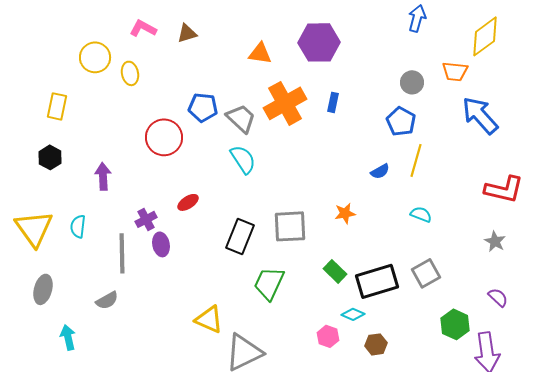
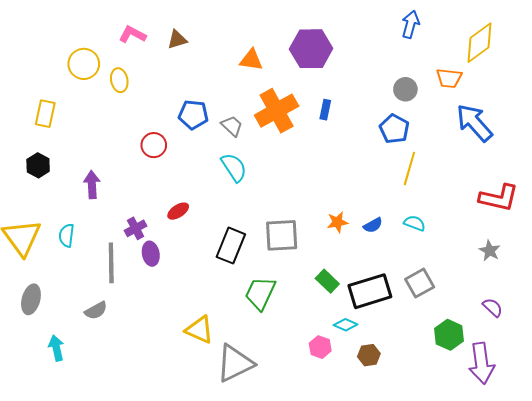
gray trapezoid: (241, 118) -> (232, 126), size x0.7
red circle: (164, 137) -> (154, 145), size x0.7
blue semicircle: (380, 171) -> (373, 225), moved

